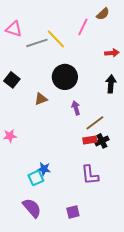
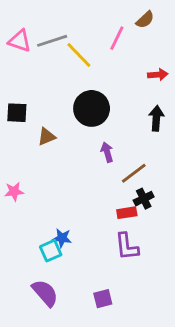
gray line: (37, 43) -> (52, 41), moved
black square: (12, 80) -> (17, 113), turned -35
brown triangle: (41, 99) -> (46, 137), moved
red rectangle: (90, 140) -> (127, 213), moved

